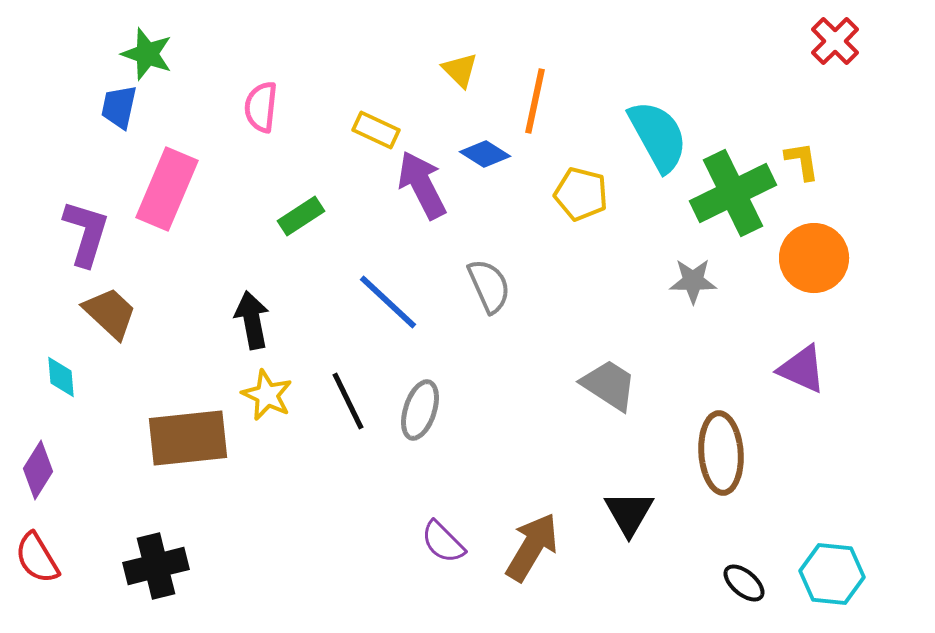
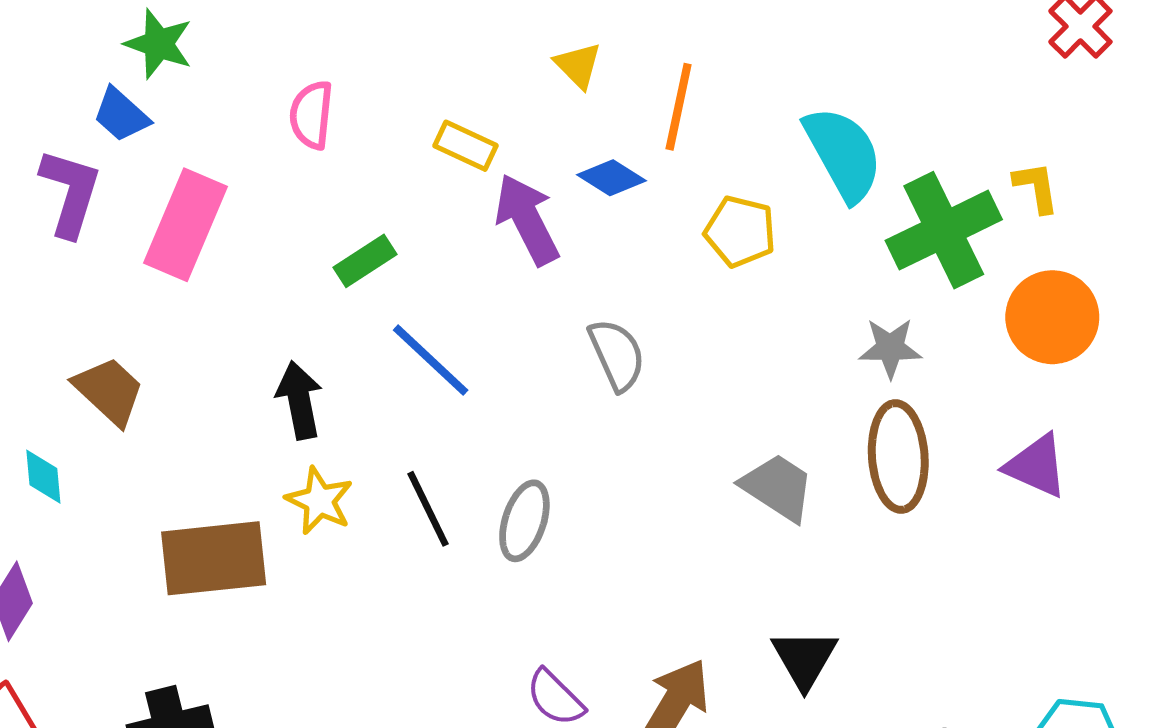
blue trapezoid: (119, 107) -> (121, 115), turned -60
purple L-shape: (86, 233) -> (70, 193), moved
blue line: (388, 302) -> (431, 360), moved
brown ellipse: (721, 453) -> (898, 457), moved

